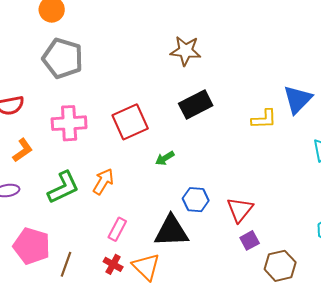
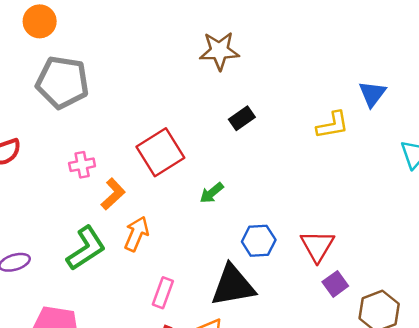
blue triangle: (298, 99) -> (372, 94), size x0.7
black rectangle: (196, 105) -> (242, 118), size x0.6
pink cross: (69, 123) -> (82, 165), size x0.6
orange L-shape: (23, 150) -> (113, 194), moved

